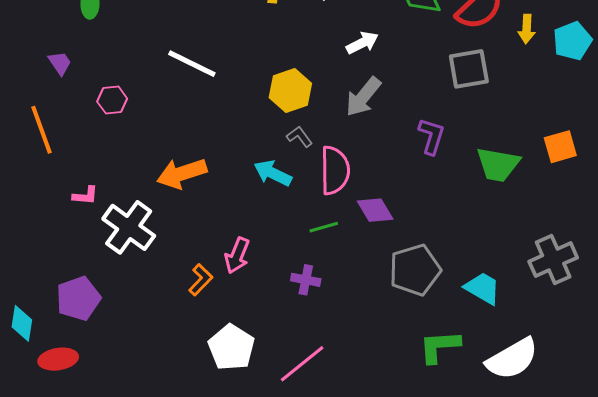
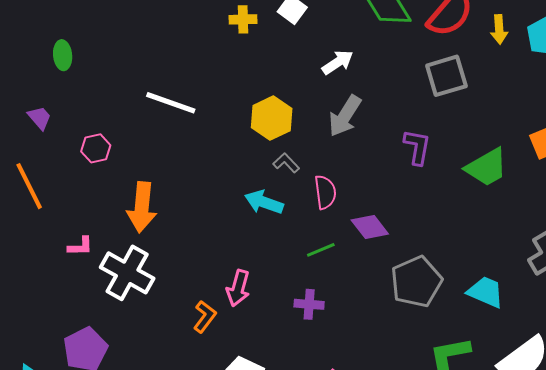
green trapezoid: (498, 164) -> (487, 167), turned -33
pink semicircle: (335, 170) -> (325, 192), size x0.7
orange arrow: (182, 173) -> (142, 207), moved, turned -60

